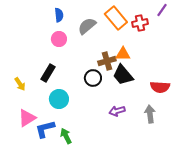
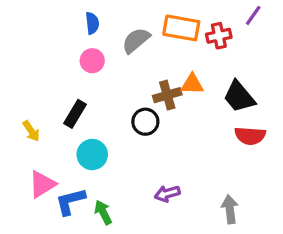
orange rectangle: (116, 18) -> (181, 28), turned -40
black trapezoid: (123, 75) -> (239, 97), moved
purple arrow: (117, 111) -> (167, 194), moved
gray arrow: (150, 114) -> (230, 209), moved

